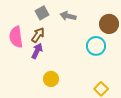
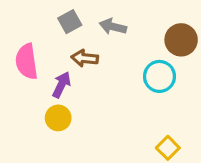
brown arrow: (38, 35) -> (85, 58), moved, turned -119
yellow circle: (51, 79) -> (58, 118), moved

